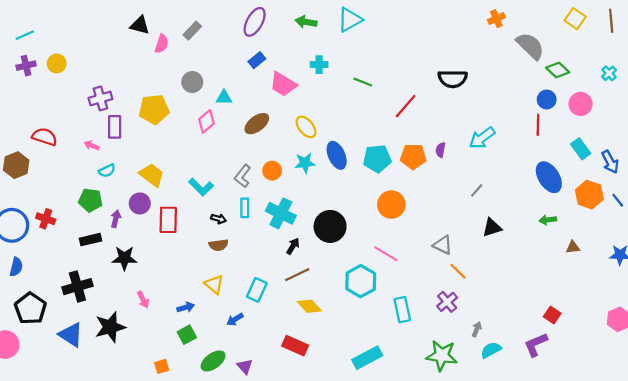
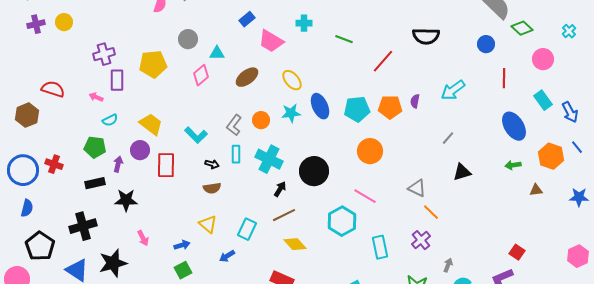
blue circle: (547, 100) -> (486, 44), moved
orange hexagon: (589, 195) -> (551, 156), moved

